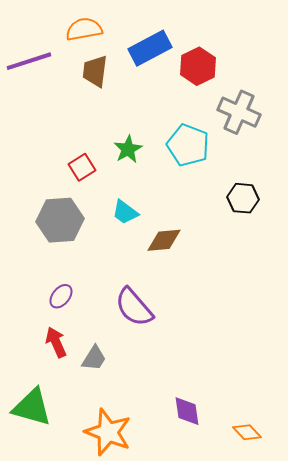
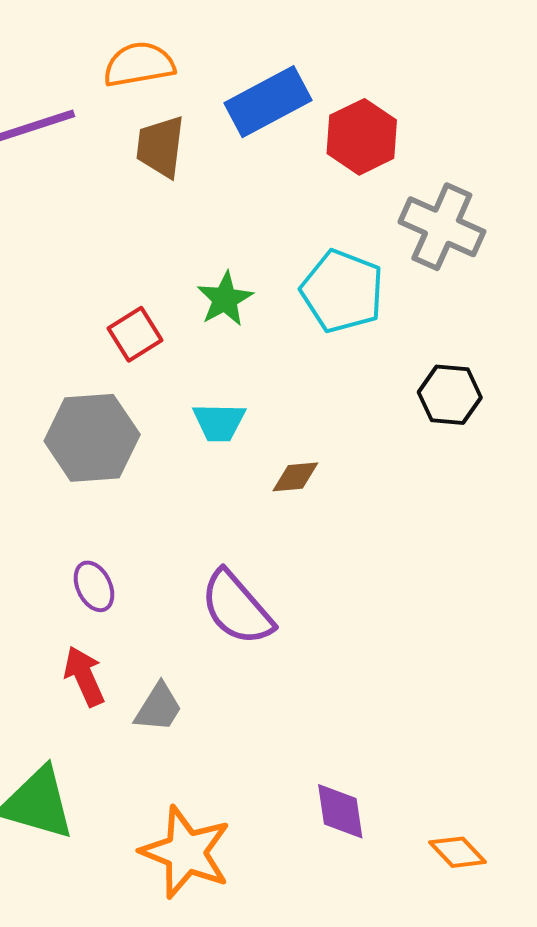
cyan trapezoid: (125, 212) -> (219, 422), turned -36
brown diamond: (164, 240) -> (295, 477), size x0.7
purple ellipse: (61, 296) -> (94, 586), turned -65

